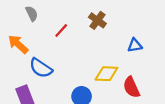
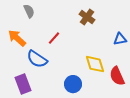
red line: (61, 31) -> (54, 38), moved
yellow diamond: (106, 74) -> (95, 64), turned 70

